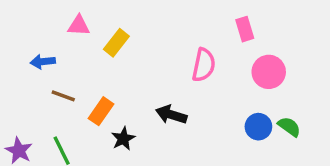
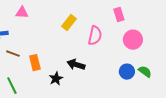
yellow rectangle: (116, 43) -> (69, 23), moved
orange rectangle: (101, 111) -> (35, 63), turned -49
black star: (123, 139) -> (56, 79), moved

